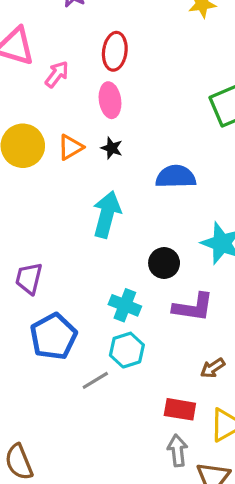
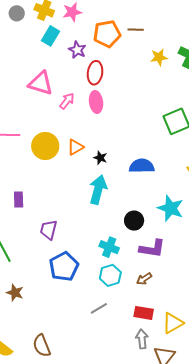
red ellipse: (115, 51) -> (95, 73), moved
pink ellipse: (110, 100) -> (96, 102), moved
black star: (112, 148) -> (100, 158), moved
brown arrow: (213, 368) -> (144, 279), moved
gray line: (95, 380) -> (99, 308), moved

